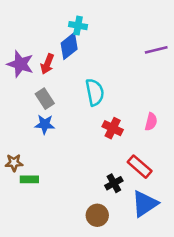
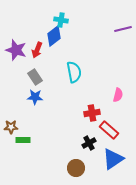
purple line: (156, 50) -> (123, 29), moved
red cross: (113, 128) -> (92, 113), moved, turned -35

